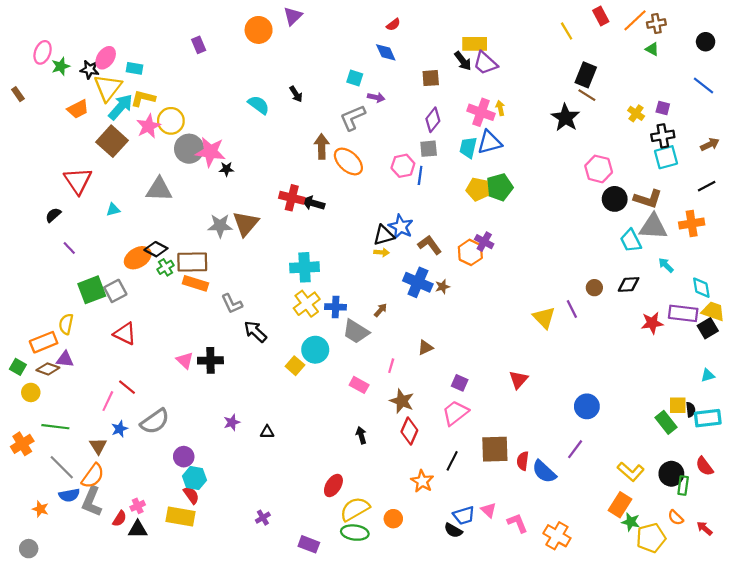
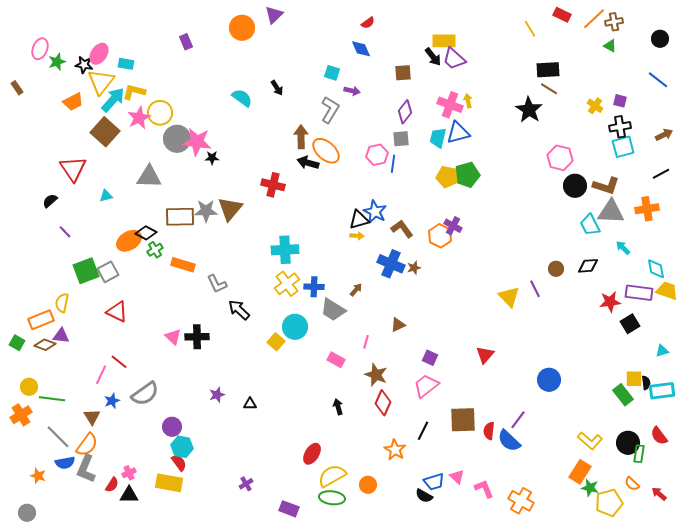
red rectangle: (601, 16) -> (562, 15), turned -36
black rectangle: (586, 75) -> (548, 70), turned 65
gray L-shape: (353, 118) -> (330, 110), turned 144
black arrow: (313, 203) -> (308, 163), moved
brown rectangle: (192, 262) -> (180, 217), moved
black square: (708, 328) -> (630, 324), moved
yellow circle: (31, 392) -> (29, 387), moved
purple line: (575, 449) -> (518, 420), moved

